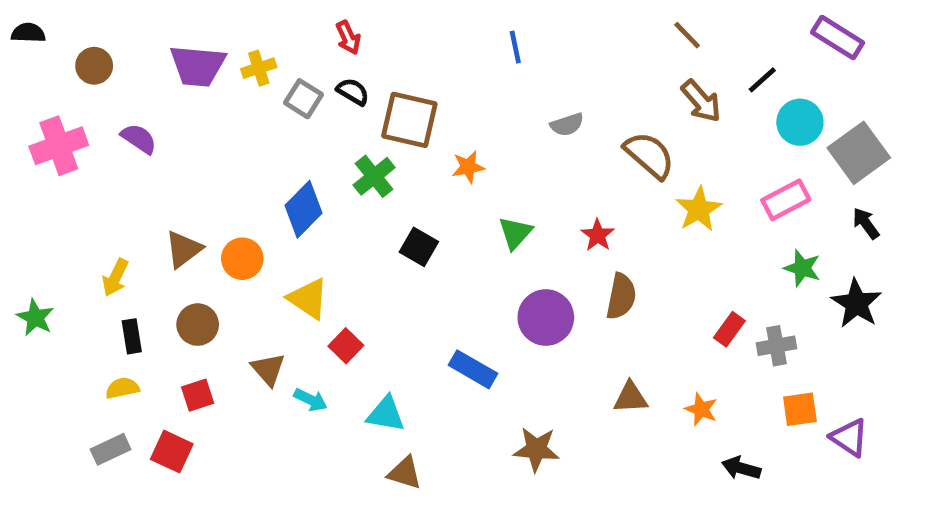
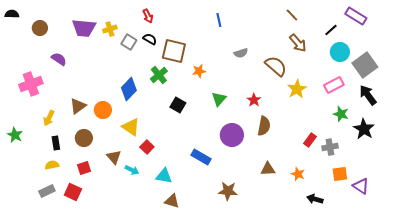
black line: (762, 80) -> (331, 30), moved
pink cross: (59, 146) -> (31, 84), moved
black arrow: (866, 223) -> (368, 95), size x1.5

